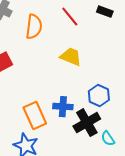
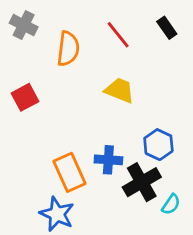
black rectangle: (105, 12) -> (167, 28), turned 35
cyan semicircle: (108, 139) -> (171, 204), turned -112

